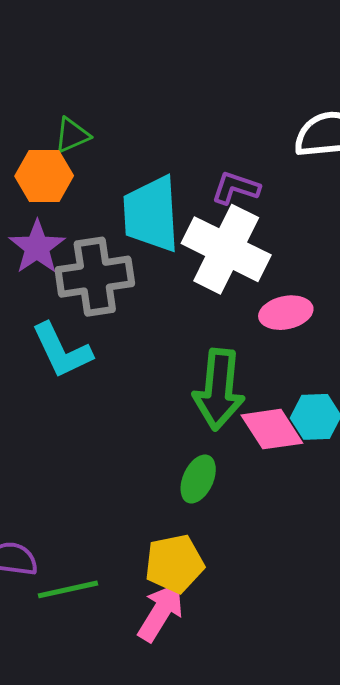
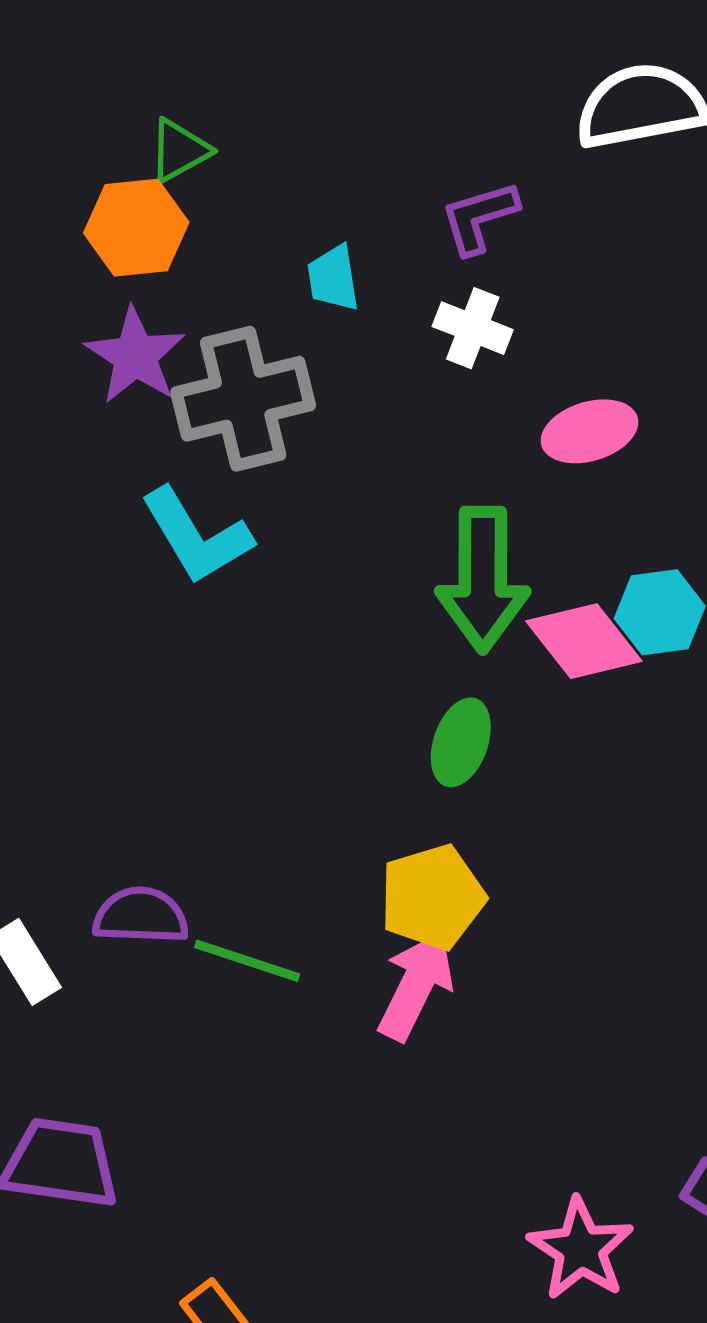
purple L-shape: (236, 188) -> (479, 217), turned -30
cyan trapezoid: (151, 214) -> (333, 278), size x0.5
white cross: (226, 249) -> (473, 328), size x0.5
green line: (68, 589) -> (247, 961), turned 36

